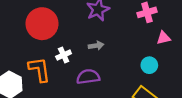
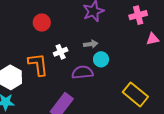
red circle: (42, 24) -> (42, 23), size x0.6
cyan circle: (149, 65) -> (101, 59), moved

